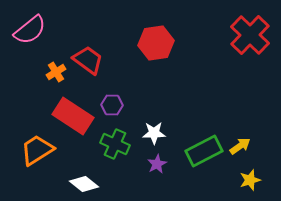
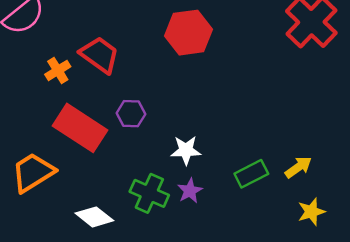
green cross: (115, 144) -> (149, 193), moved
green rectangle: (204, 151) -> (251, 174), size x0.7

